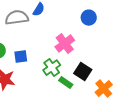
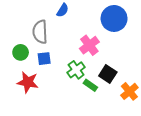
gray semicircle: (17, 18) -> (40, 32), moved, turned -85
blue circle: (89, 18) -> (114, 18), size x1.6

